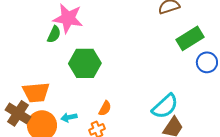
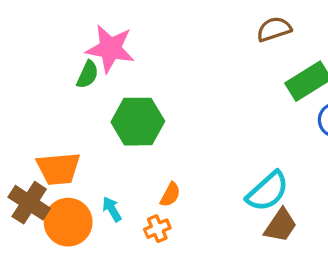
cyan arrow: (69, 117) -> (112, 209), turned 70

